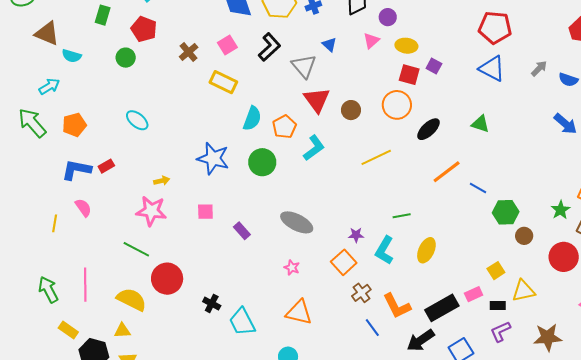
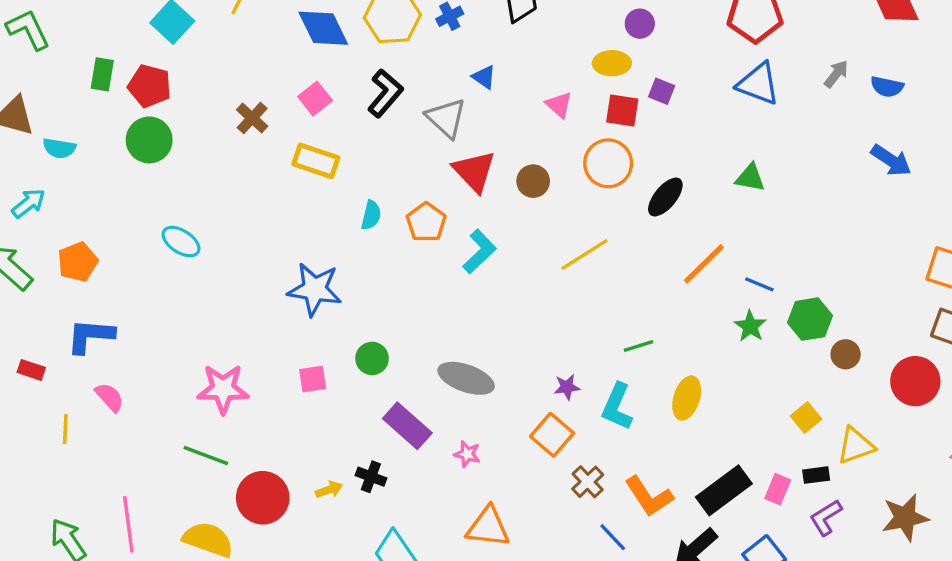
purple circle: (388, 17) -> (640, 24), moved
red pentagon: (144, 29) -> (150, 86), moved
pink triangle: (371, 41) -> (559, 105), moved, turned -30
green circle: (126, 58) -> (149, 140), size x1.4
cyan semicircle: (252, 118) -> (371, 215), size x0.7
green circle: (262, 162) -> (372, 358), moved, size x0.7
red rectangle: (106, 166) -> (31, 370), moved, turned 56
yellow arrow: (162, 181) -> (329, 490), moved
green star: (561, 210) -> (750, 326), moved
purple rectangle: (242, 231) -> (407, 426), moved, size x1.6
pink rectangle: (474, 294) -> (778, 489), moved, turned -36
black cross: (212, 304) -> (371, 477), moved

